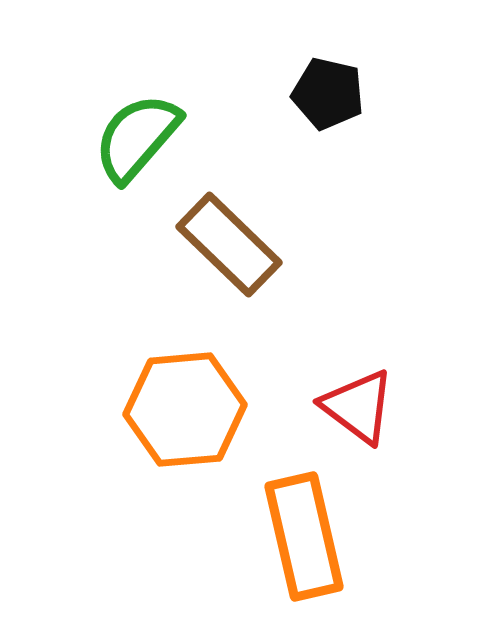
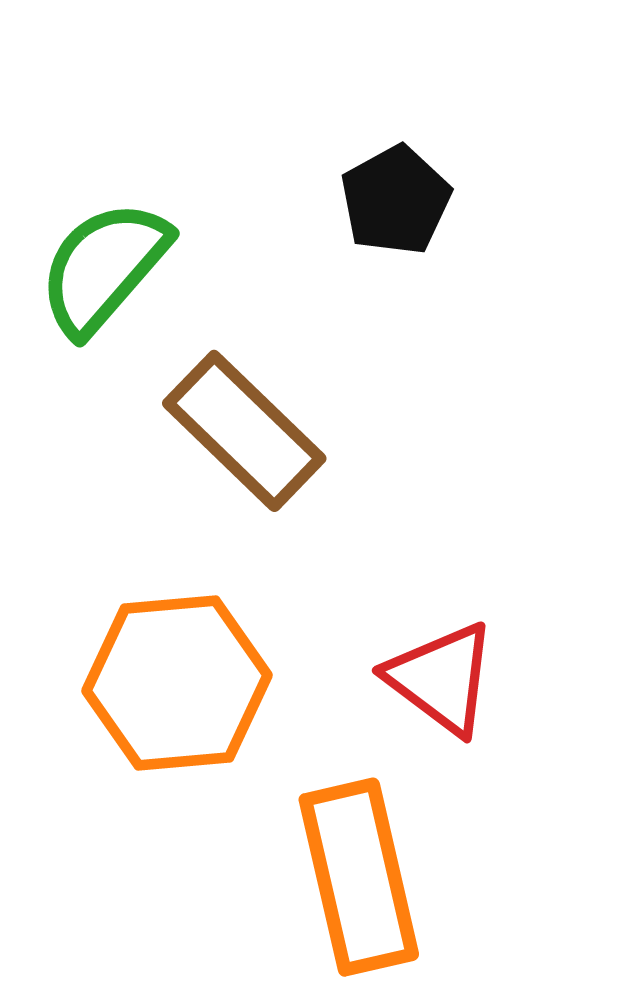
black pentagon: (328, 94) -> (396, 200), turned 30

